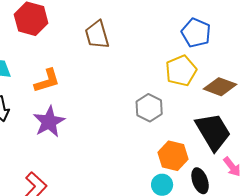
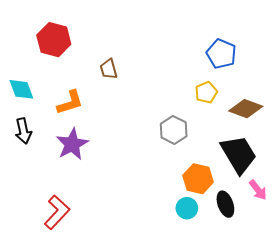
brown trapezoid: (97, 35) -> (109, 69), moved, size x0.7
yellow pentagon: (181, 71) -> (206, 92), size x0.7

